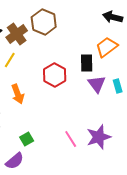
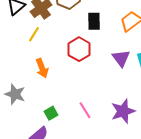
black rectangle: (87, 63) -> (94, 21), moved
pink line: (71, 139) -> (85, 110), moved

